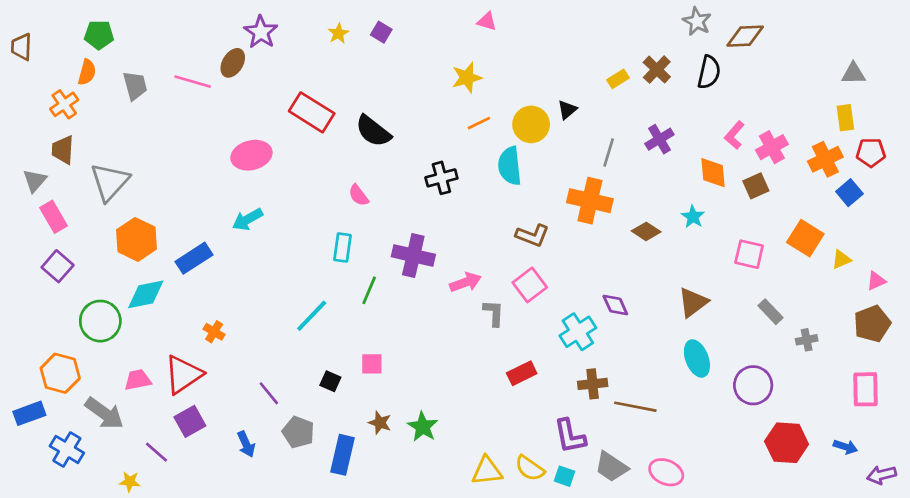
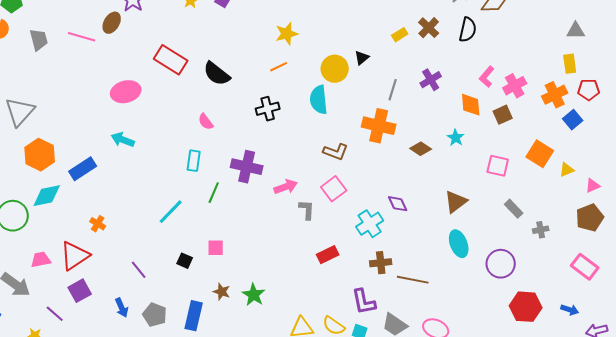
orange line: (479, 123) -> (279, 67), moved
cyan arrow: (247, 219) -> (123, 140), turned 50
pink rectangle: (865, 389) -> (585, 267), turned -52
gray pentagon: (298, 432) -> (155, 315), moved

